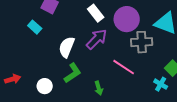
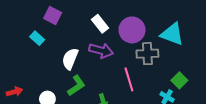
purple arrow: (97, 39) -> (101, 51), turned 60
pink line: (124, 67) -> (129, 79), turned 40

